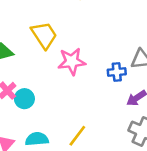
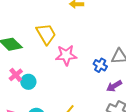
blue cross: (117, 72) -> (100, 65), turned 32

